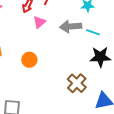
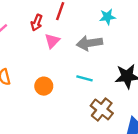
cyan line: (93, 32) -> (85, 78), moved

